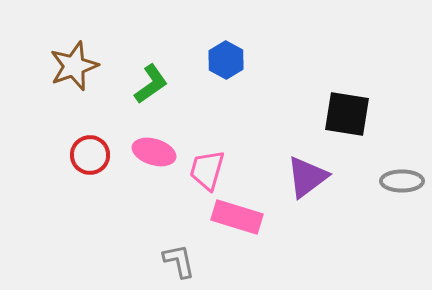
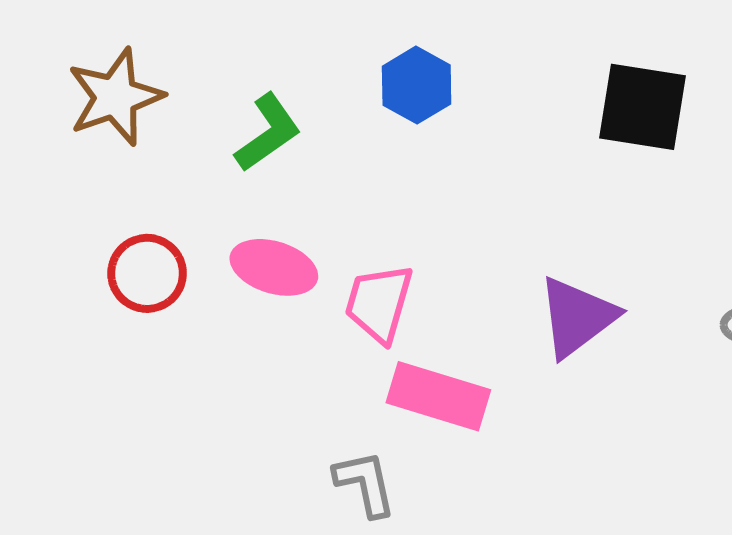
black square: (347, 114) -> (642, 107), moved
gray L-shape: (179, 261) -> (365, 483), moved

